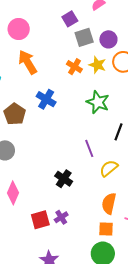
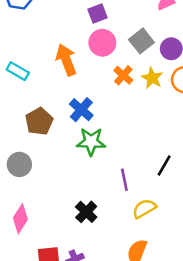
purple square: (70, 19) -> (98, 14), moved
pink circle: (19, 29) -> (102, 43), moved
gray square: (84, 37) -> (141, 41), turned -30
green star: (98, 102) -> (91, 142), moved, turned -30

